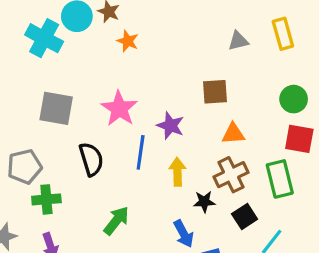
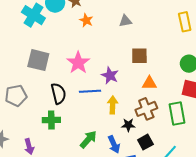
gray triangle: (238, 41) -> (125, 21), moved
blue line: (141, 152) -> (90, 91), turned 75
green cross: (46, 199) -> (51, 120), moved
black square: (245, 216) -> (145, 142), moved
green arrow: (116, 221) -> (88, 139), moved

